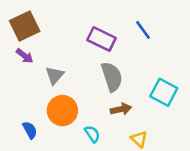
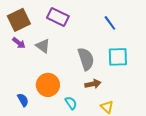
purple rectangle: (101, 39) -> (58, 17), moved
gray triangle: (55, 75) -> (43, 46), moved, turned -35
cyan square: (164, 92) -> (118, 57), moved, turned -30

